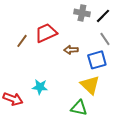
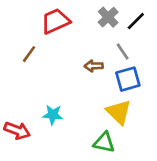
gray cross: (82, 13) -> (108, 17), turned 35
red trapezoid: (46, 33) -> (55, 21), moved
gray line: (105, 39) -> (123, 51), moved

